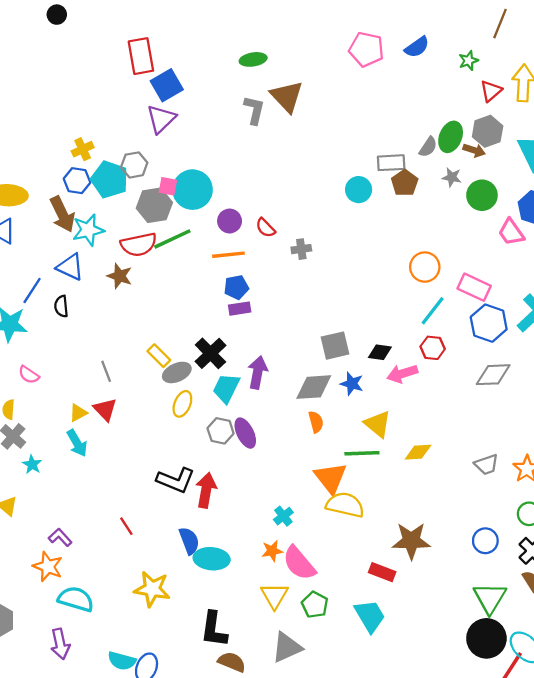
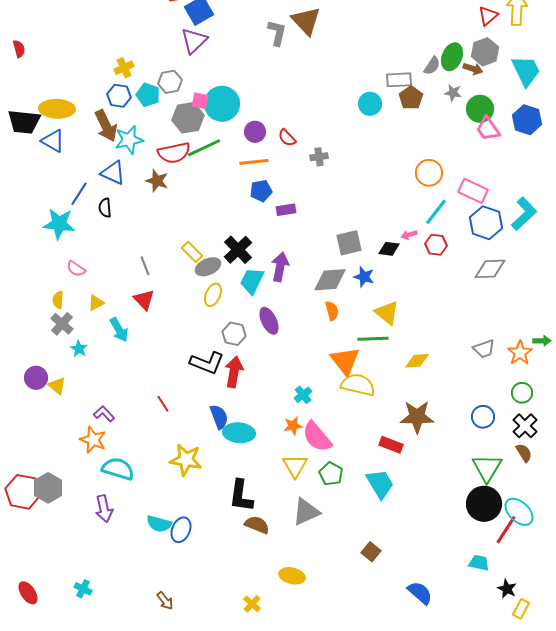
cyan pentagon: (110, 179) -> (148, 95), size x0.7
pink trapezoid: (511, 232) -> (488, 129), moved
purple rectangle: (240, 309) -> (286, 210), moved
pink arrow: (402, 374) -> (409, 235), moved, size x0.6
yellow triangle: (78, 413) -> (96, 303), moved
gray hexagon: (221, 431) -> (234, 334), moved
yellow diamond: (418, 452) -> (417, 361), moved

